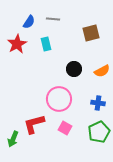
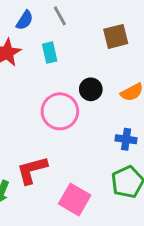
gray line: (53, 19) -> (60, 16), turned 56
pink circle: (59, 99) -> (60, 111), moved
pink square: (65, 128) -> (75, 200), moved, size x1.5

